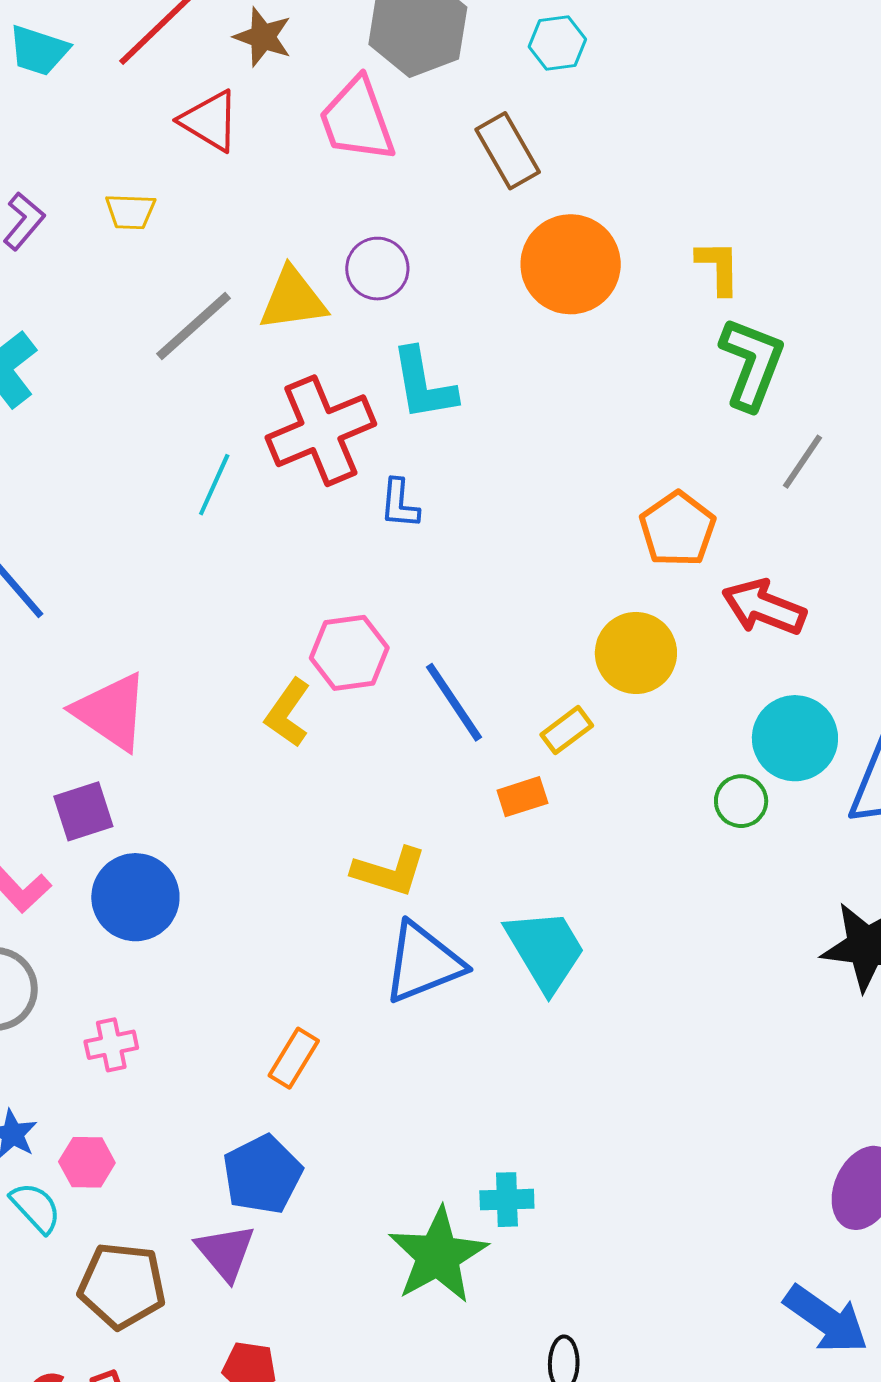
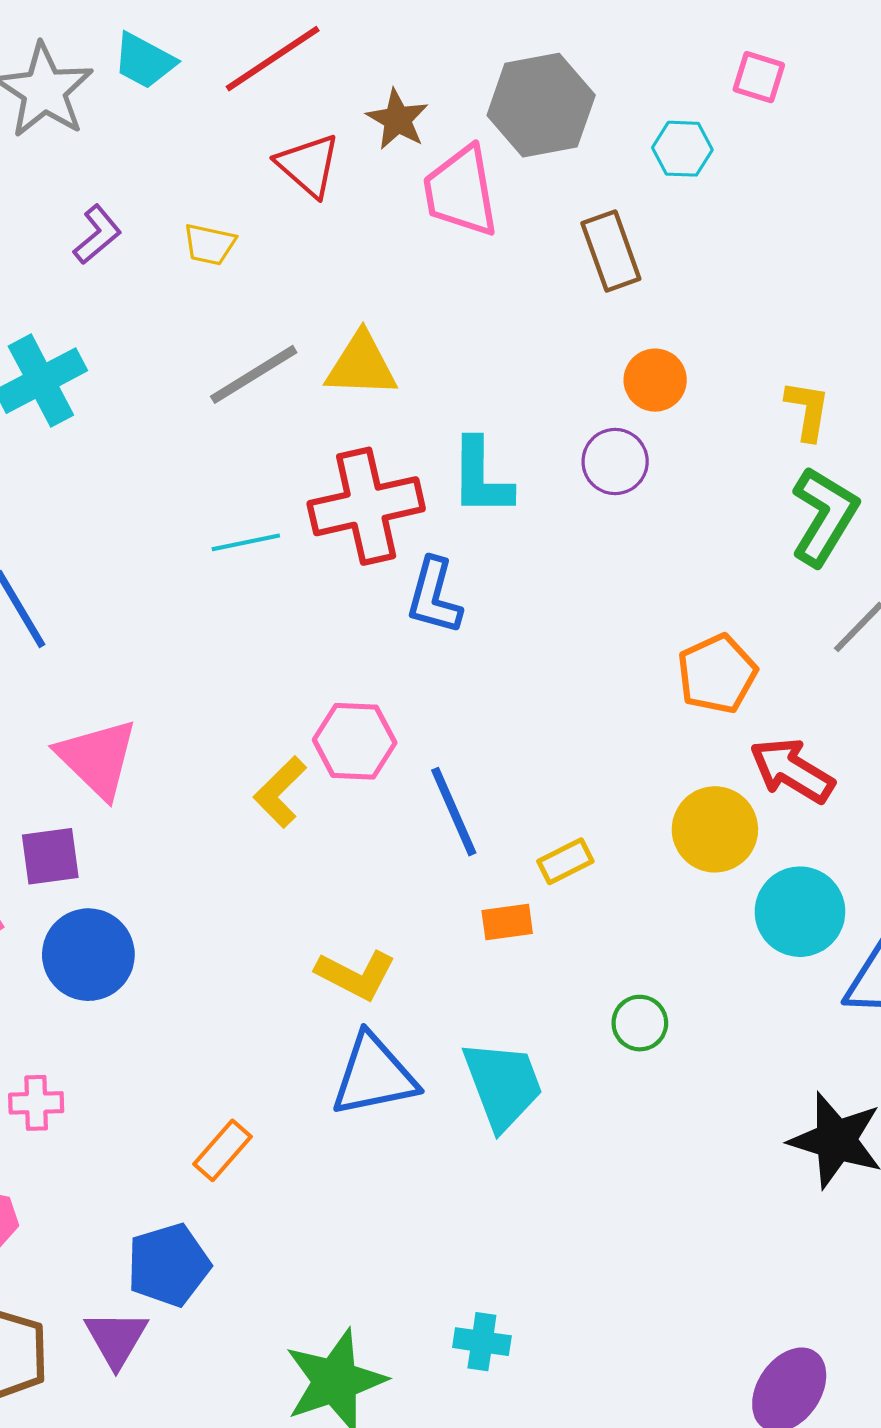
brown star: (263, 37) -> (397, 119), moved
orange circle: (571, 264) -> (655, 380), size x0.6
purple circle: (377, 269) -> (615, 462), moved
cyan line: (214, 485) -> (246, 542), turned 44
blue L-shape: (399, 504) -> (434, 596), size x1.4
yellow circle: (636, 653) -> (715, 829), moved
green circle: (741, 801) -> (640, 1023), moved
cyan cross: (507, 1200) -> (482, 1342), moved

